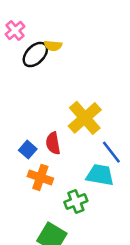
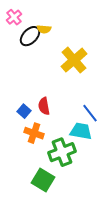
yellow cross: (85, 118) -> (74, 60), moved
green cross: (76, 202) -> (62, 152), size x1.5

